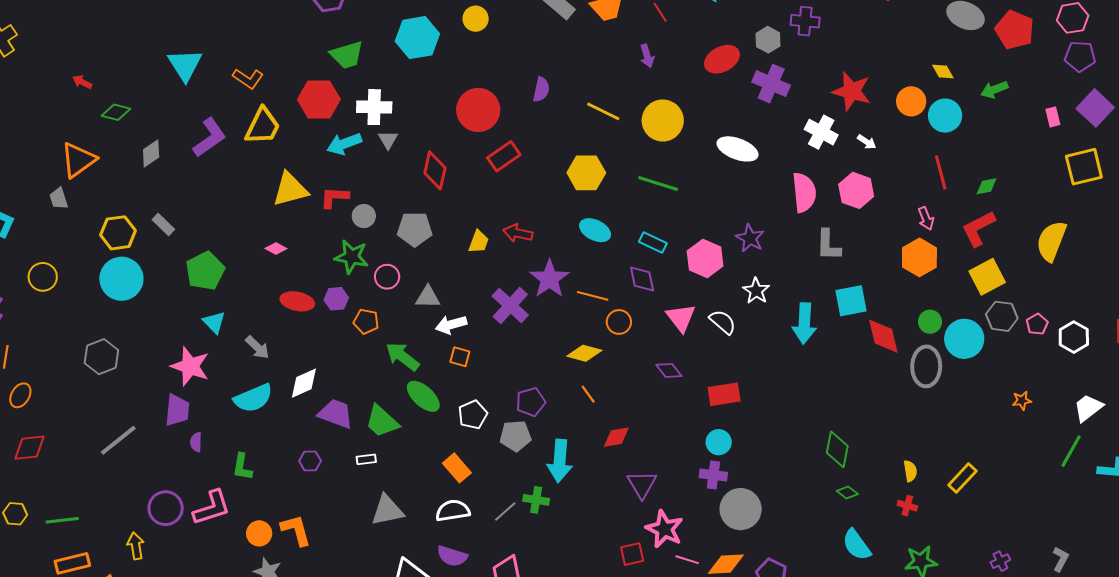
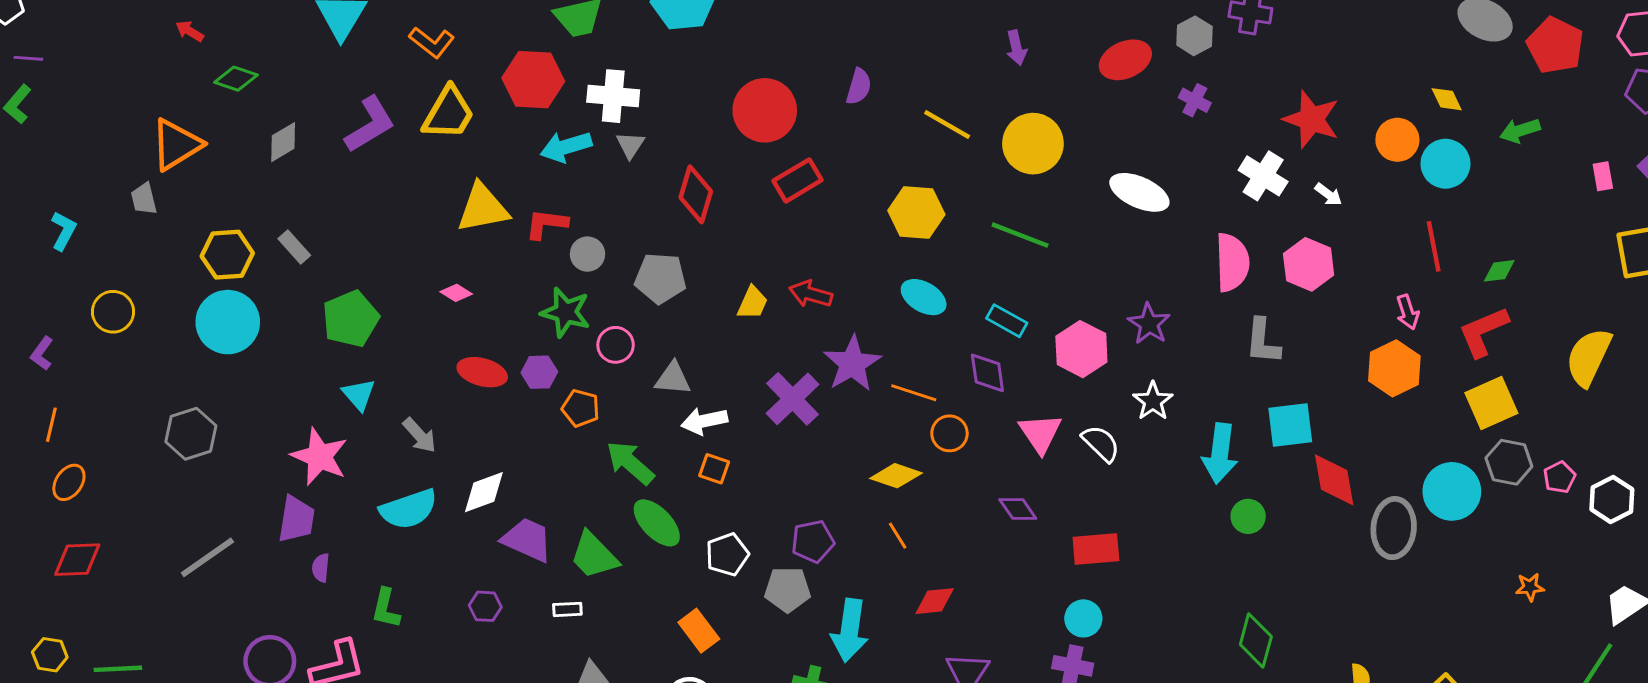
purple cross: (771, 84) -> (1195, 100), size x0.6
green circle: (930, 322) -> (1248, 516), moved

